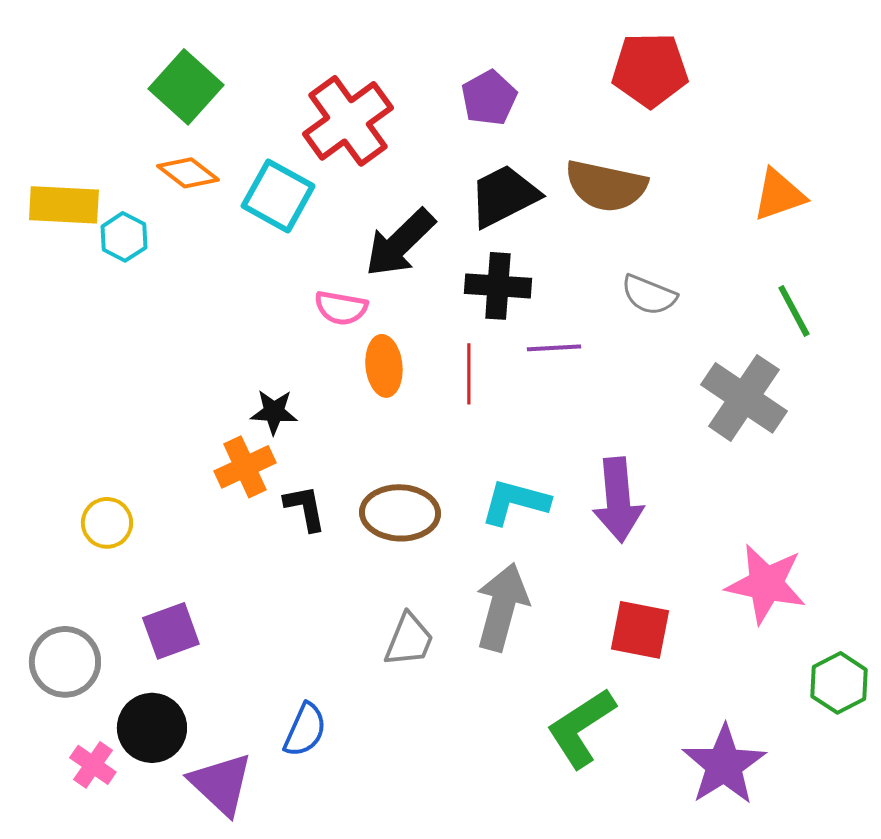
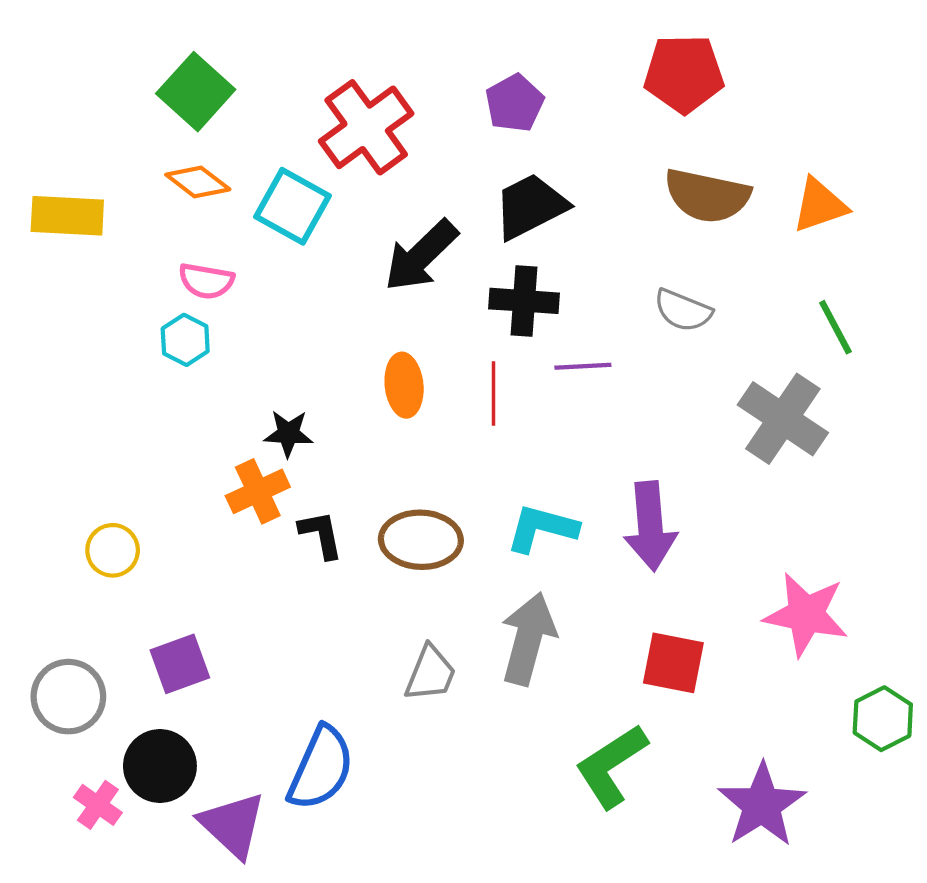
brown semicircle: (606, 186) -> (707, 196), moved
cyan hexagon: (124, 237) -> (185, 340), moved
pink semicircle: (341, 308) -> (206, 281), moved
blue semicircle: (305, 730) -> (321, 768), size x1.5

